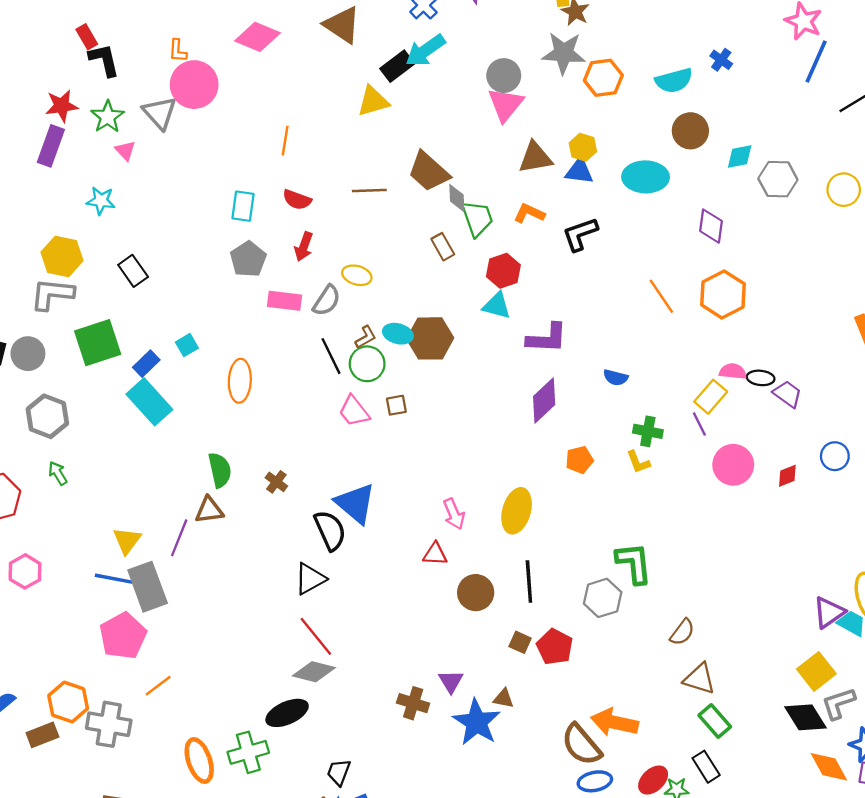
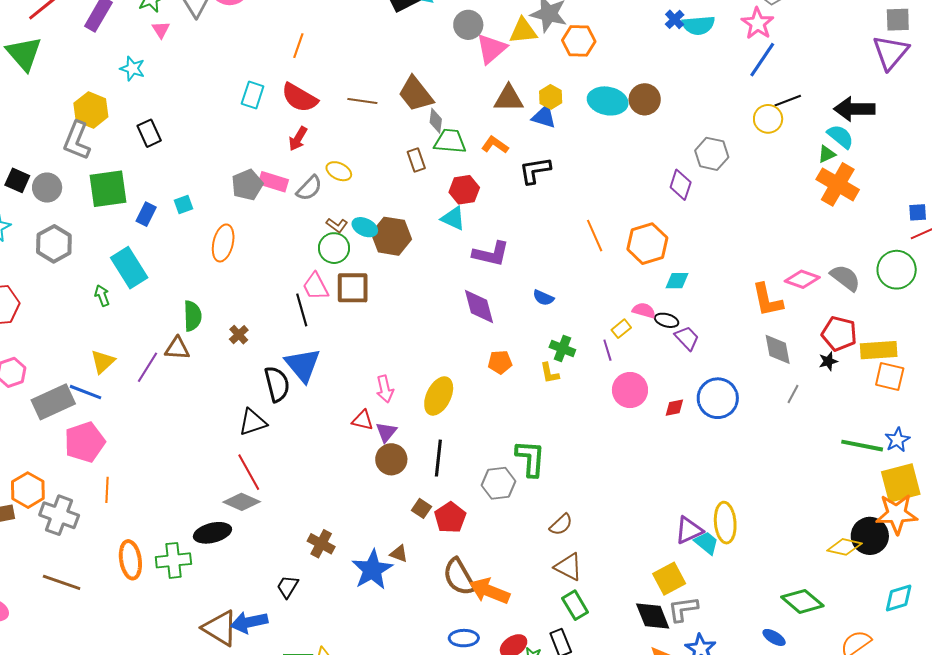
blue cross: (721, 60) -> (675, 19), moved
gray circle: (504, 76) -> (468, 25), moved
cyan semicircle: (674, 81) -> (698, 25), moved
yellow triangle: (373, 101) -> (523, 31), moved
cyan diamond: (740, 157) -> (677, 281), moved
cyan ellipse: (646, 177) -> (608, 101), moved
yellow circle: (844, 190) -> (768, 119), moved
red semicircle: (297, 200) -> (299, 98), size x1.5
green trapezoid: (477, 218) -> (450, 141), turned -76
purple diamond: (711, 226) -> (681, 185), moved
gray pentagon: (248, 259) -> (247, 185), moved
gray L-shape: (52, 294) -> (77, 141), turned -84
brown L-shape: (366, 337) -> (337, 225), turned 55
black line: (331, 356) -> (302, 310), moved
blue rectangle: (146, 364) -> (146, 214), turned -30
yellow rectangle: (711, 397) -> (621, 329), size x0.7
purple diamond: (544, 401) -> (479, 306), turned -72
cyan rectangle: (149, 402) -> (129, 268), moved
brown square: (396, 405) -> (353, 288), size x1.8
blue circle: (835, 456) -> (718, 398), size x1.6
green arrow: (58, 473) -> (102, 296), moved
gray rectangle: (148, 587) -> (53, 402), moved, turned 75
purple triangle: (451, 681) -> (386, 432), moved
orange line: (158, 686) -> (107, 490), turned -60
brown semicircle: (581, 745) -> (459, 577), moved
black trapezoid: (339, 772) -> (288, 587), moved

